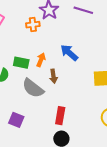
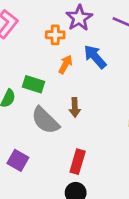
blue arrow: (69, 53) -> (95, 57), moved
orange arrow: (41, 60) -> (65, 64), moved

